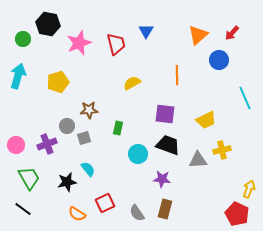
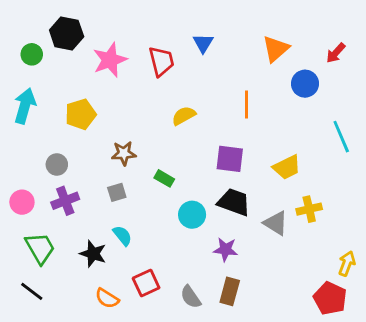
red arrow: (232, 33) -> (336, 53), moved
gray circle: (67, 126) -> (57, 164), moved
green rectangle: (118, 128) -> (164, 178), turned -72
gray triangle: (198, 160) -> (276, 223), turned 36
black star: (67, 182) -> (93, 254), turned 30

